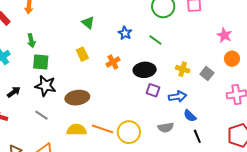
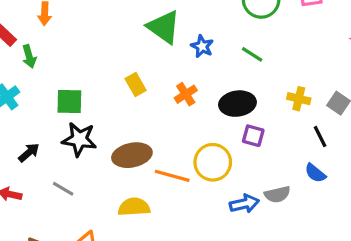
green triangle: (88, 23) -> (164, 27), moved, size x1.6
green arrow: (31, 41) -> (29, 56), moved
blue arrow: (177, 97) -> (244, 204), moved
gray line: (41, 115) -> (63, 189), moved
orange line: (103, 129) -> (172, 176), moved
yellow circle: (129, 132) -> (213, 162), moved
black line: (197, 136) -> (320, 137), moved

